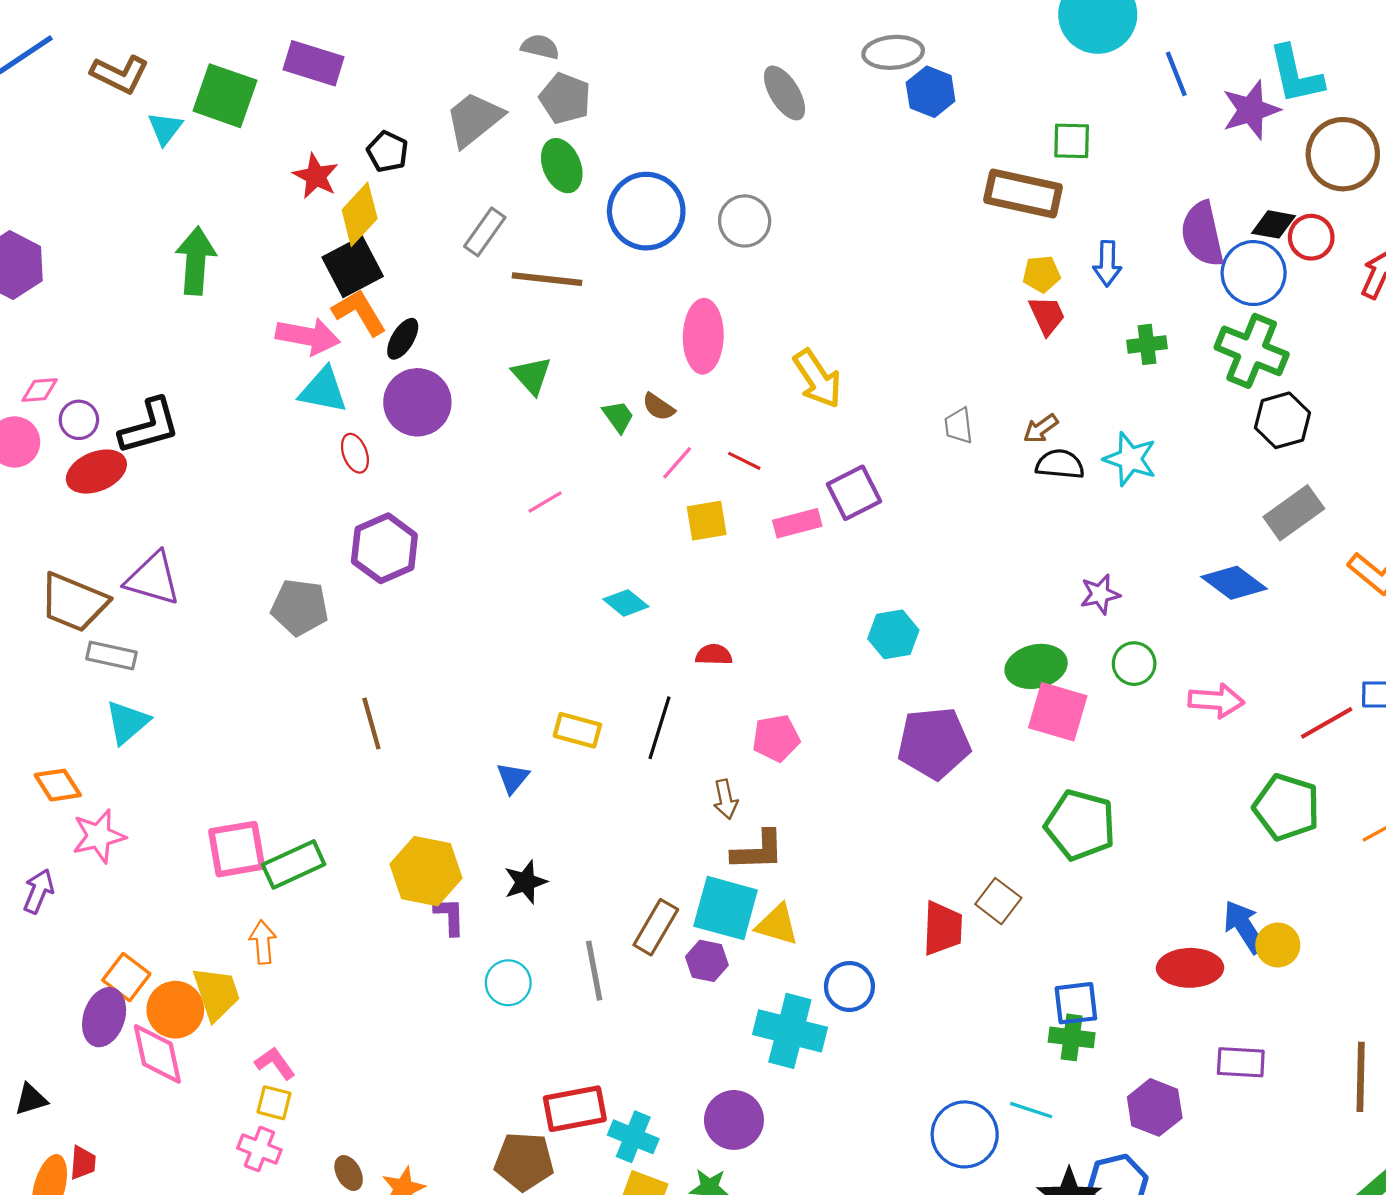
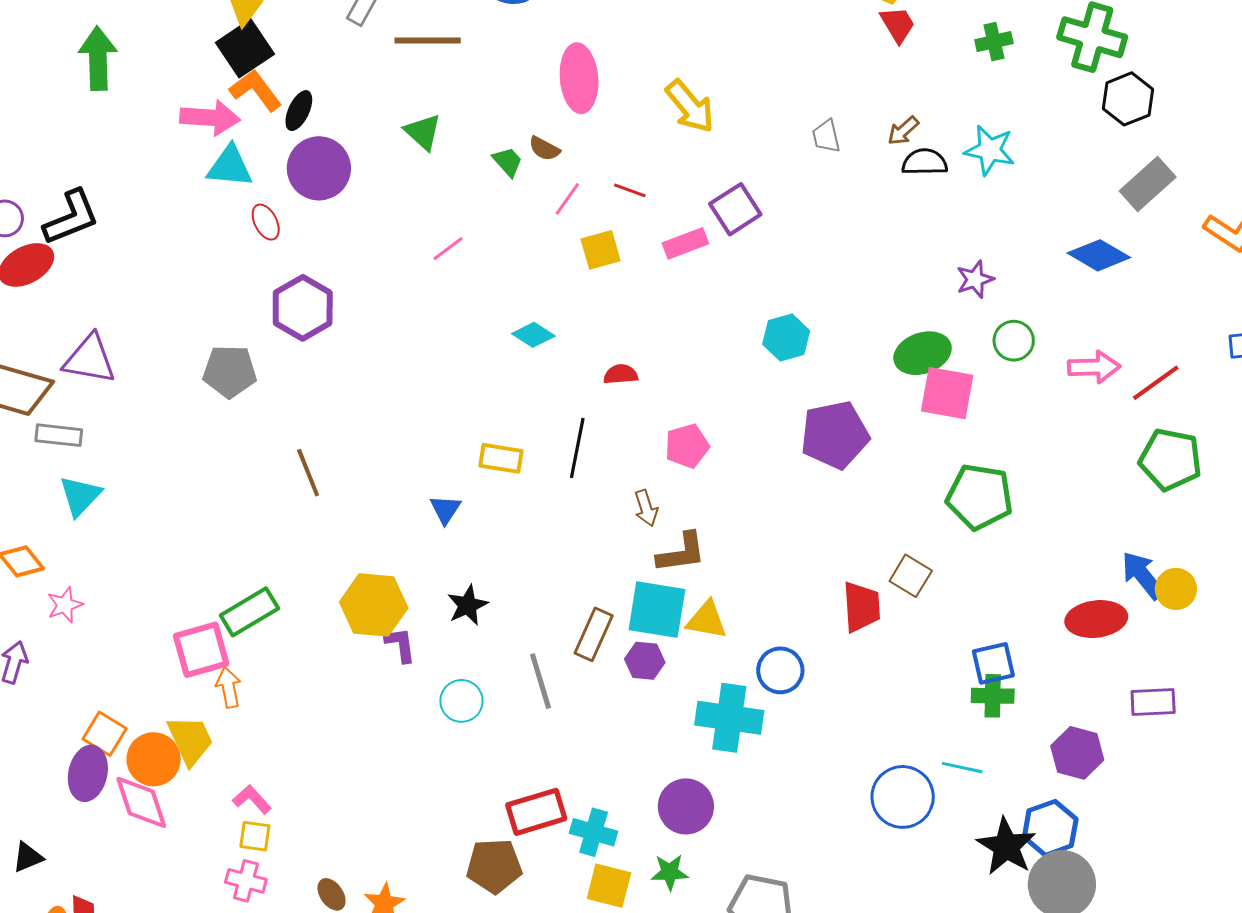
red line: (1327, 723) -> (1156, 383), moved
pink star: (99, 836) -> (65, 605), size x0.7
pink square: (237, 849) -> (201, 650), moved

